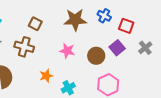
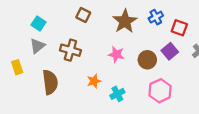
blue cross: (104, 16) -> (156, 17), turned 32
brown star: (75, 20) -> (125, 21), turned -30
brown square: (35, 24) -> (83, 15), moved

